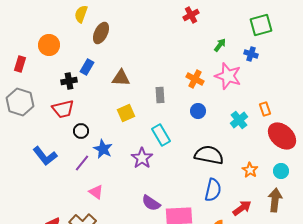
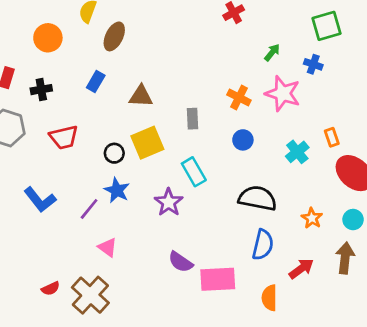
orange circle: (49, 45) -> (48, 38), moved
black cross: (69, 81) -> (41, 90), moved
yellow square: (126, 113) -> (147, 143), size x1.4
black circle: (81, 131) -> (114, 153), moved

